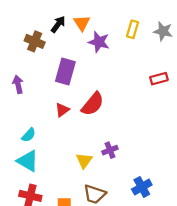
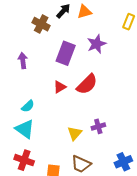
orange triangle: (82, 23) -> (84, 12), turned 42
purple star: (99, 42) -> (97, 44), moved, turned 30

